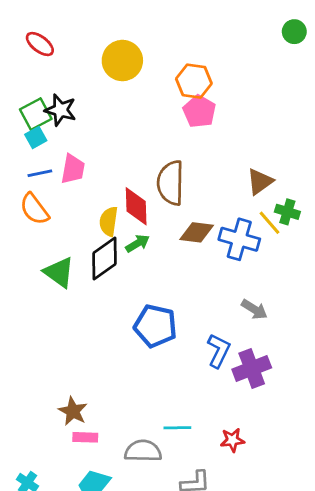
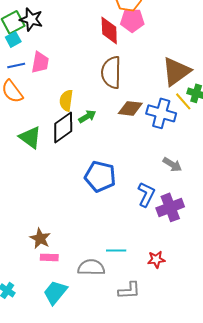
pink pentagon: (199, 111) -> (132, 20), turned -30
brown triangle: (260, 182) -> (176, 71), size x1.5
red diamond: (136, 206) -> (109, 30), moved

